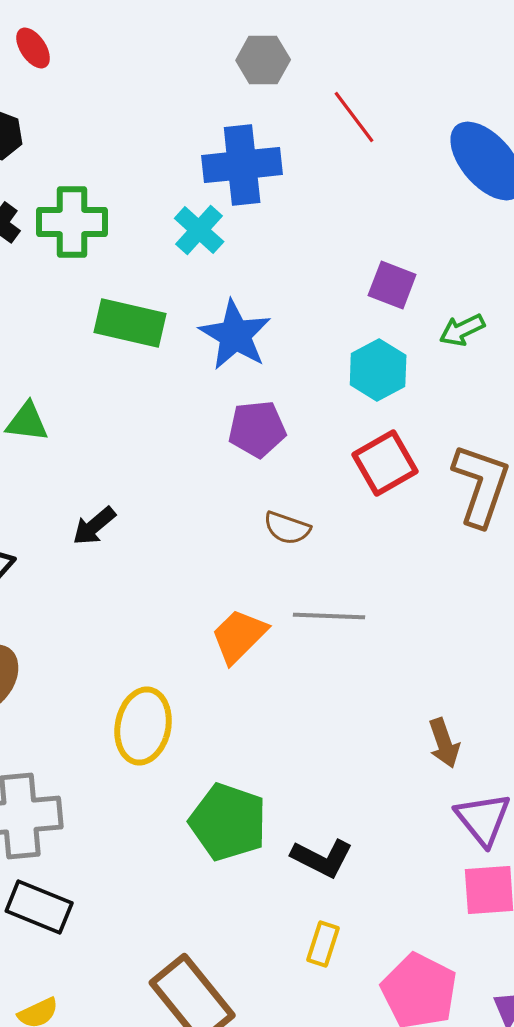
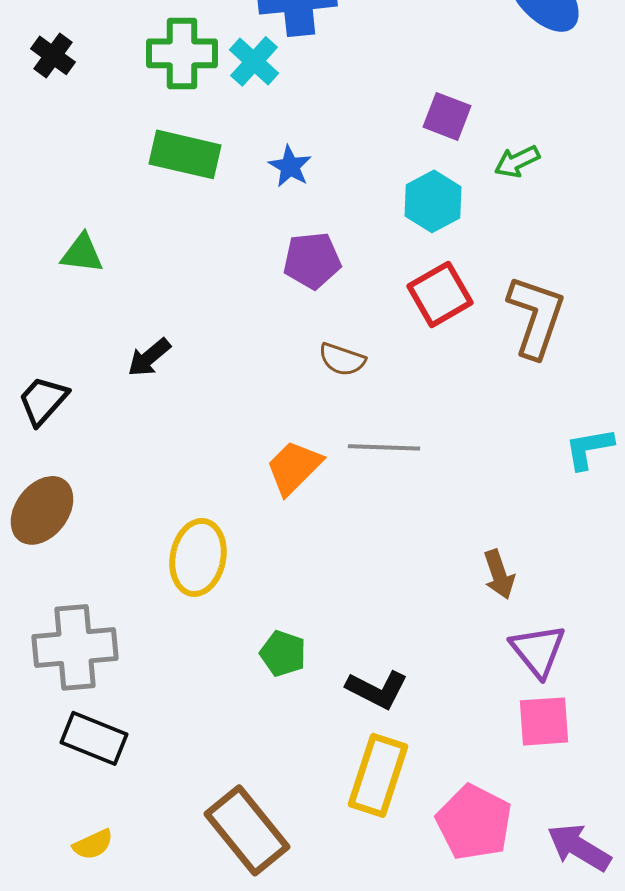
green cross: (72, 222) -> (182, 53), moved
blue star: (235, 335) -> (290, 166), size x0.6
green pentagon: (228, 822) -> (283, 653), size x0.6
yellow rectangle: (323, 944) -> (378, 775), size x1.8

